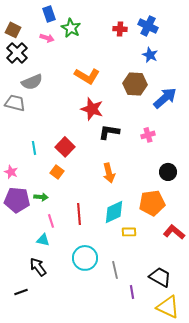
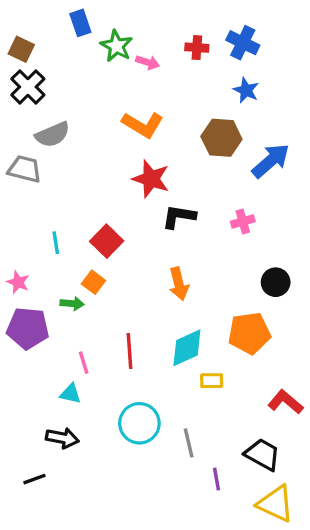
pink arrow: (47, 38) -> (148, 62), moved
green arrow: (41, 197) -> (72, 304), moved
red L-shape: (174, 232) -> (285, 402), moved
black arrow: (38, 267) -> (62, 438), turned 138

